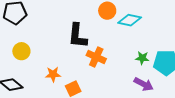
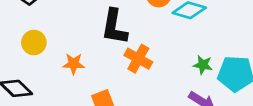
orange star: (53, 74) -> (74, 64), moved

